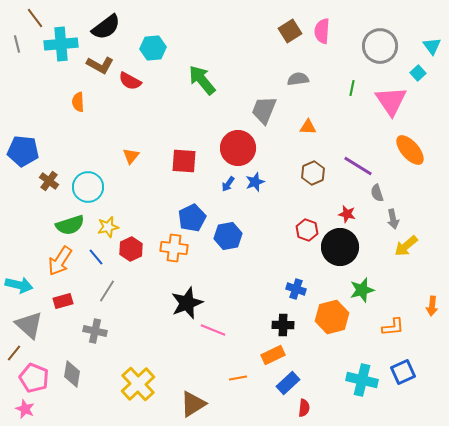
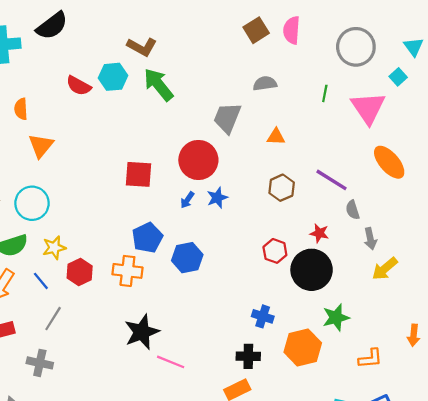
cyan hexagon: (153, 48) -> (113, 77), moved
brown L-shape: (100, 65) -> (142, 47), moved
orange triangle: (131, 156) -> (41, 146), moved, size x1.4

